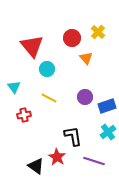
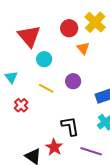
yellow cross: (98, 32) -> (95, 22), size x1.5
purple circle: (85, 97) -> (73, 81), moved
red cross: (24, 115) -> (21, 105), turned -32

